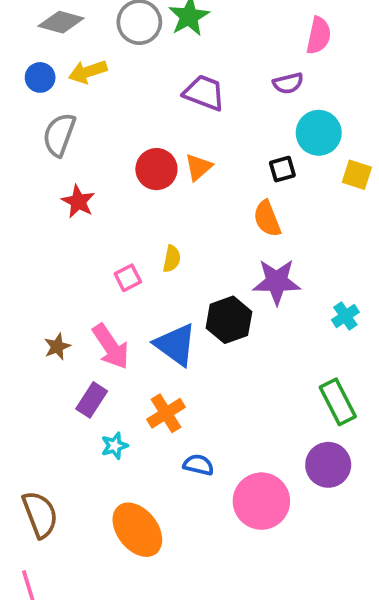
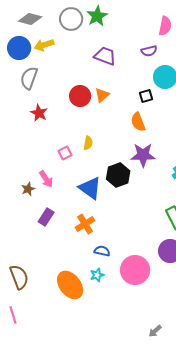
blue circle: (40, 77) -> (19, 48), size x1.5
pink arrow: (111, 347) -> (46, 179), moved, size x0.7
cyan star: (114, 446) -> (97, 275), moved

